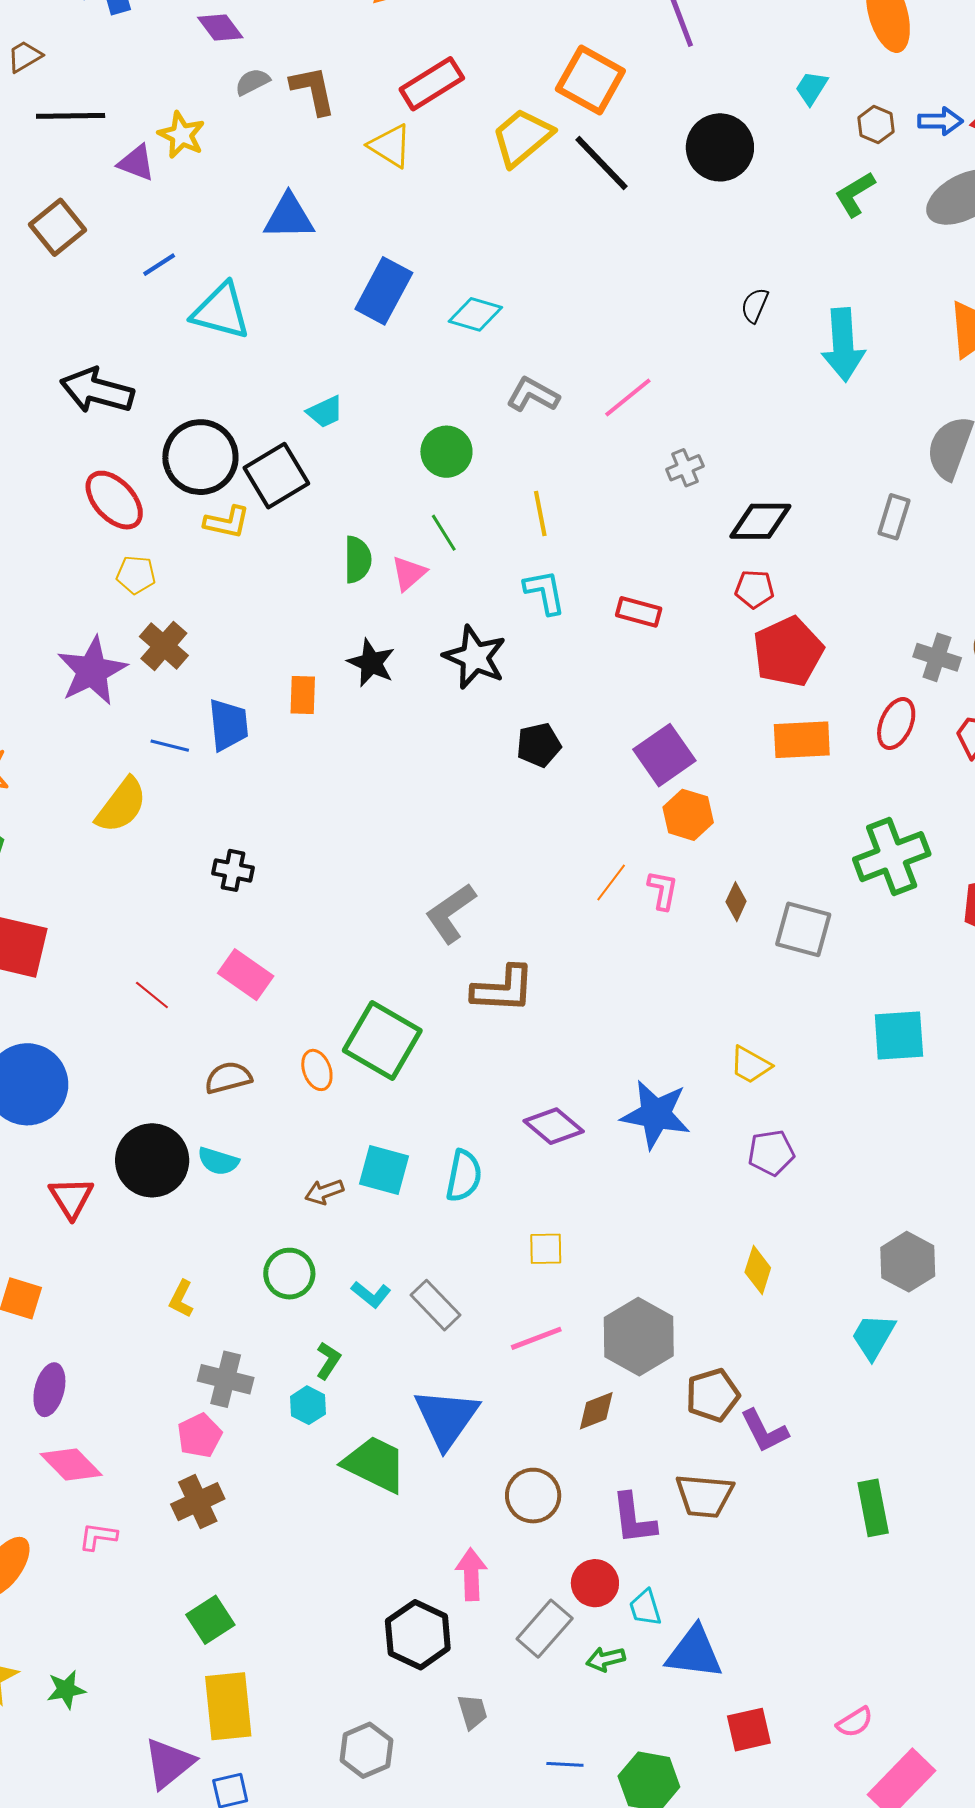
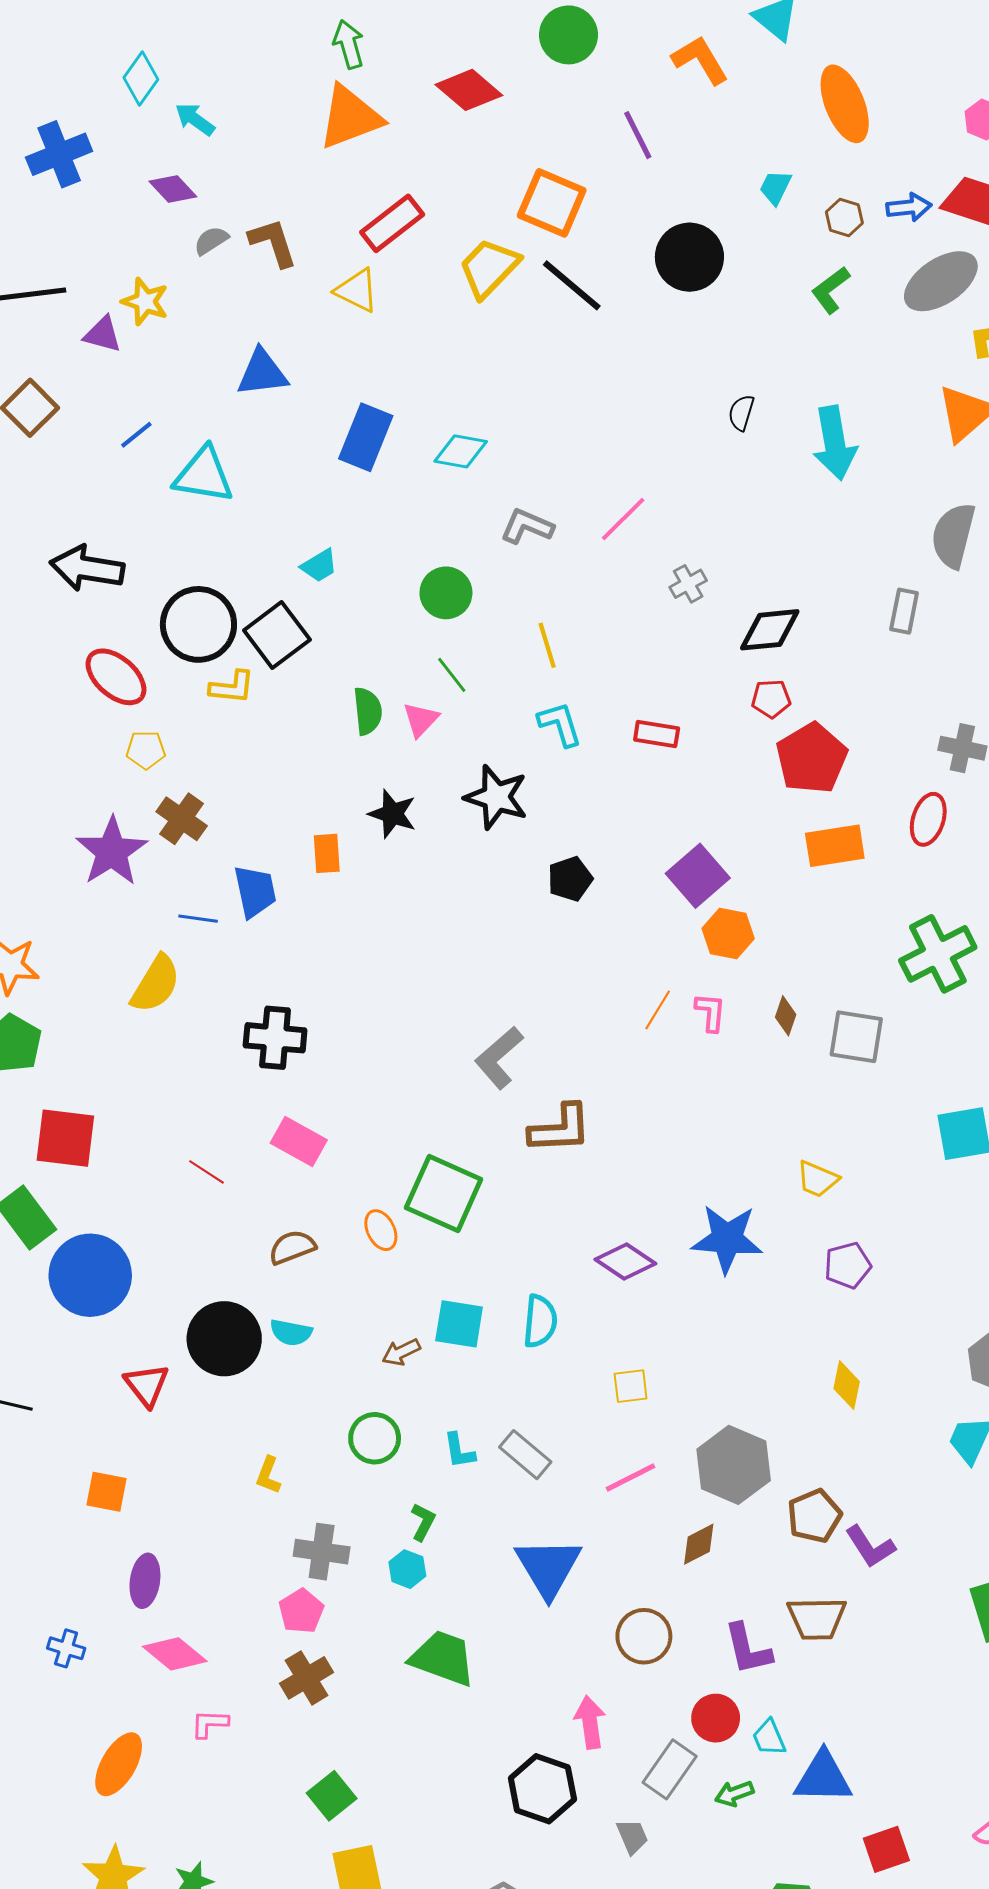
black cross: (233, 870) -> (275, 1038), size x1.5
cyan L-shape: (371, 1294) -> (459, 1451), turned 48
green trapezoid: (375, 1464) -> (443, 1658), moved
gray trapezoid: (472, 1712) -> (632, 1836), moved

